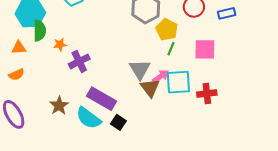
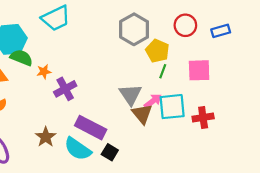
green semicircle: (40, 31) -> (21, 58), turned -65

